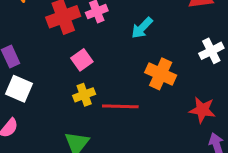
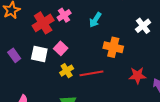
white square: (19, 89) -> (39, 54), moved
red star: (202, 110) -> (137, 75), moved

